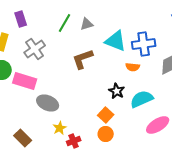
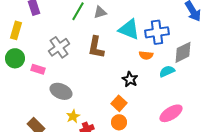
gray cross: (35, 49) -> (59, 47), moved
brown L-shape: (83, 59) -> (96, 47), turned -60
pink rectangle: (25, 81) -> (38, 69), size x0.6
cyan semicircle: (142, 99) -> (167, 71), moved, size x0.7

